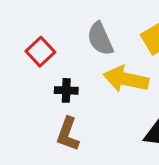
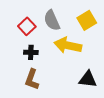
red square: (40, 52) -> (27, 26), moved

